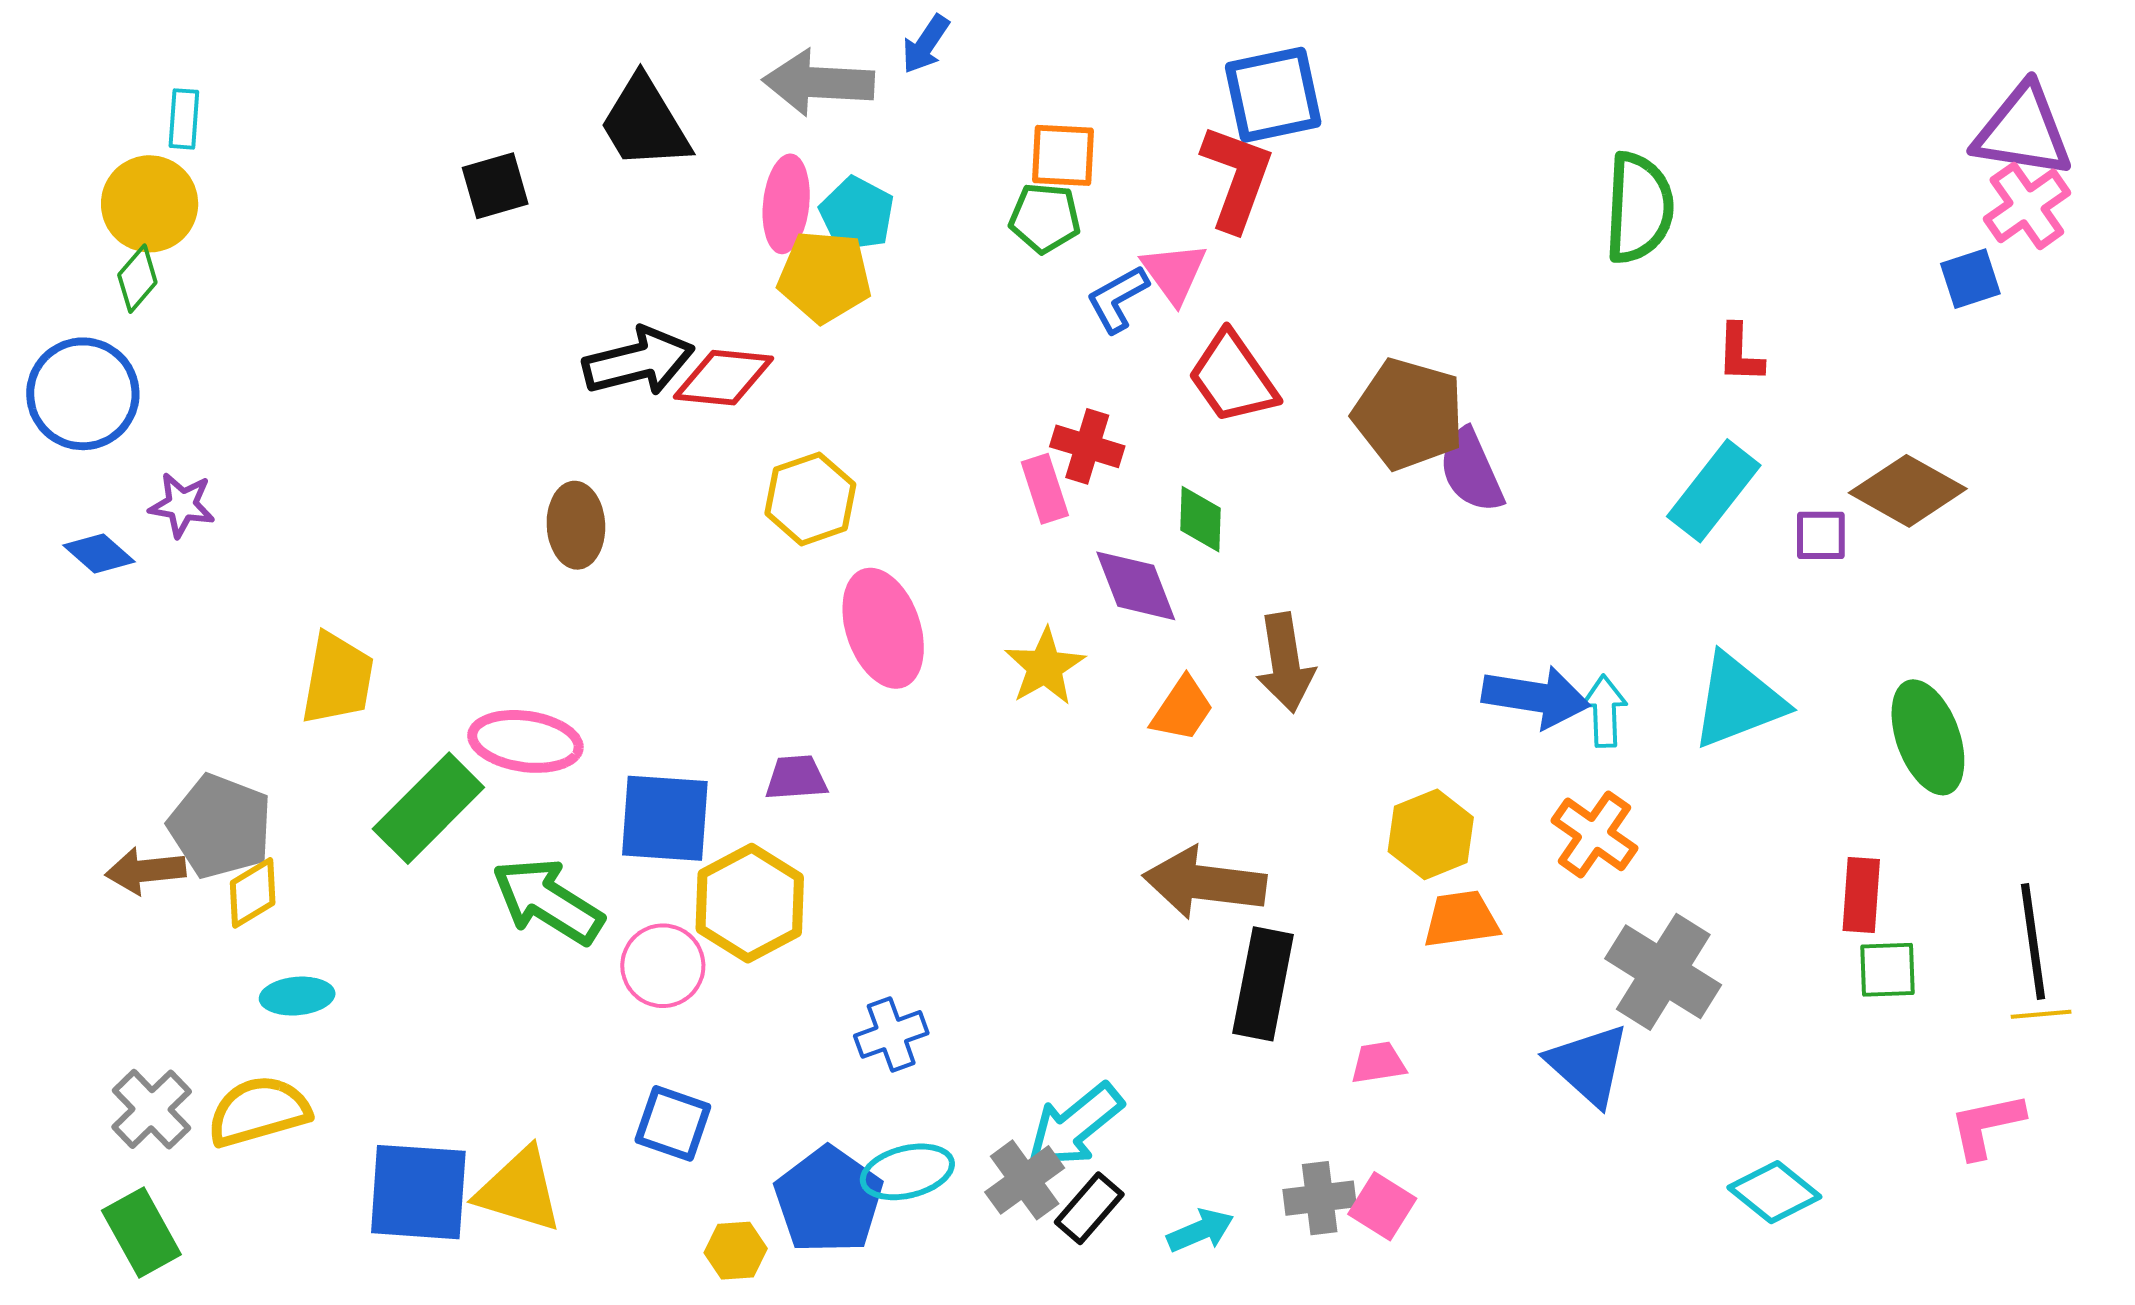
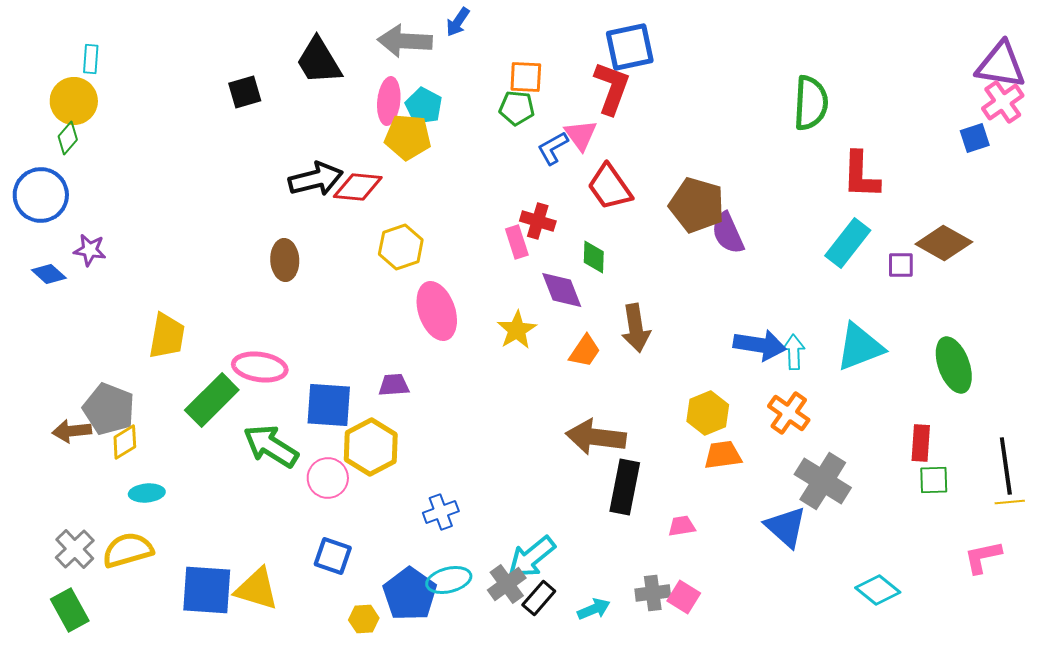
red L-shape: (1740, 353) -> (861, 175), size x1.6

